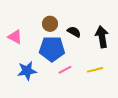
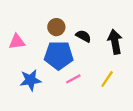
pink triangle: (15, 37) -> (17, 42), turned -35
yellow line: (95, 70) -> (107, 79), turned -42

